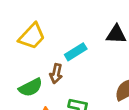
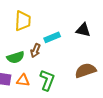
yellow trapezoid: (32, 36) -> (23, 21), turned -50

